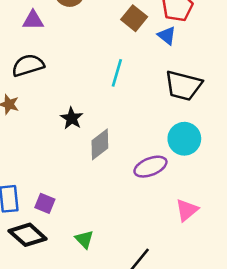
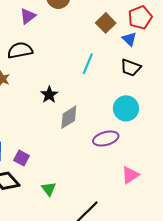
purple triangle: (33, 20) -> (28, 16), turned -42
black trapezoid: (183, 86) -> (131, 68), moved, size x0.7
cyan circle: (184, 139) -> (126, 108), moved

